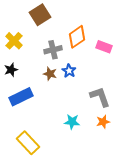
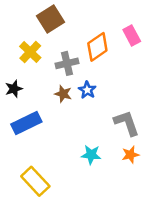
yellow cross: (14, 41) -> (30, 52), moved
pink rectangle: (104, 47) -> (132, 36), moved, turned 42

